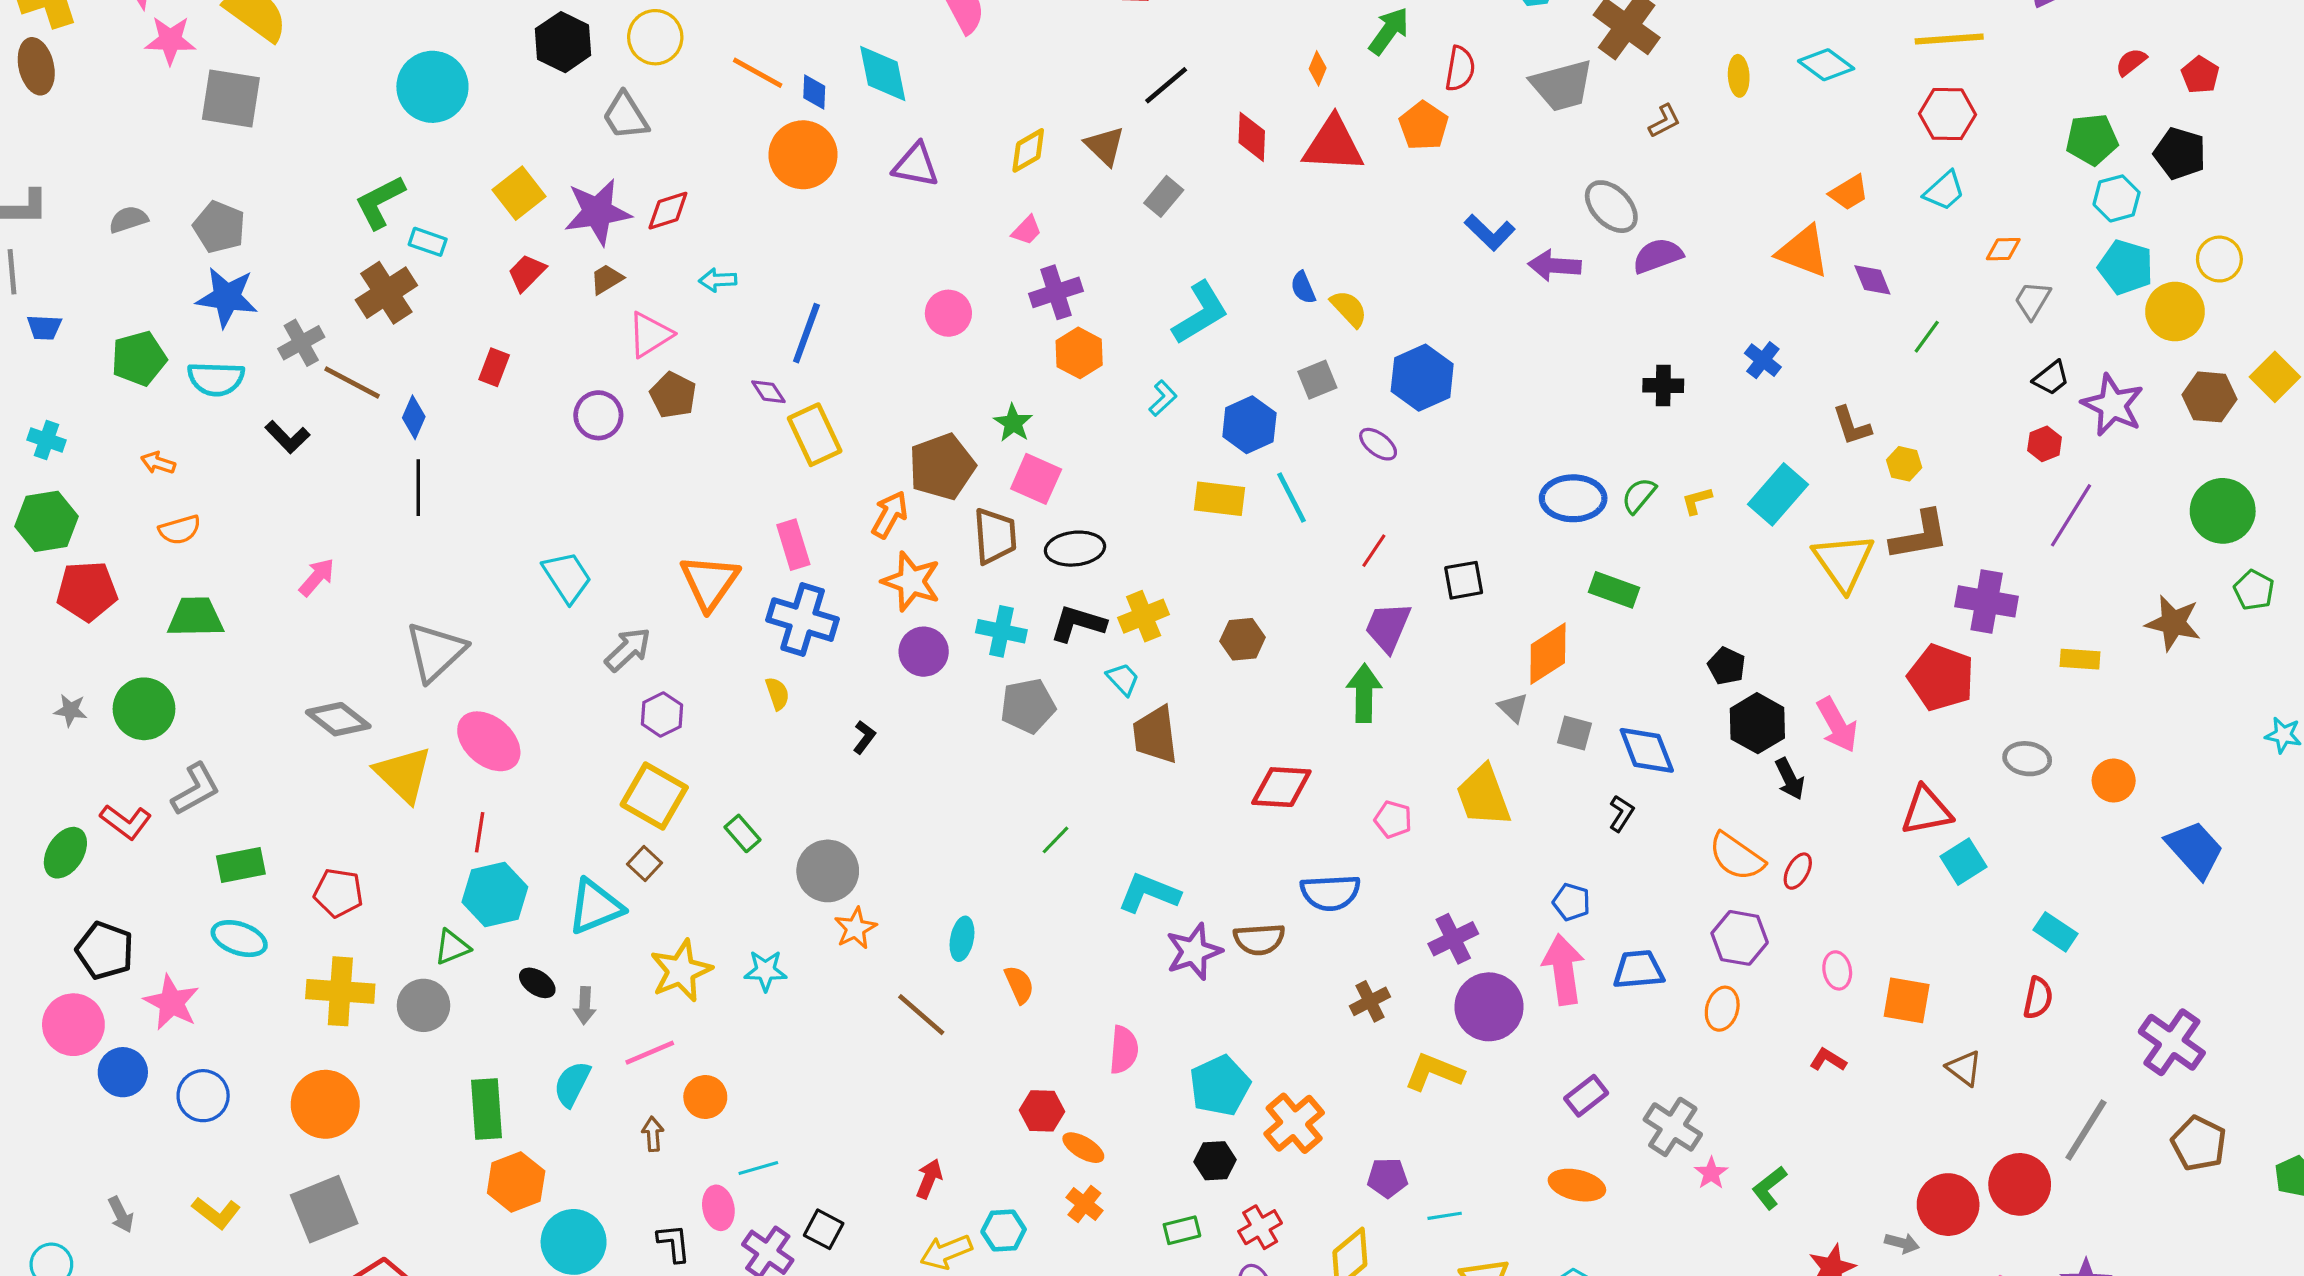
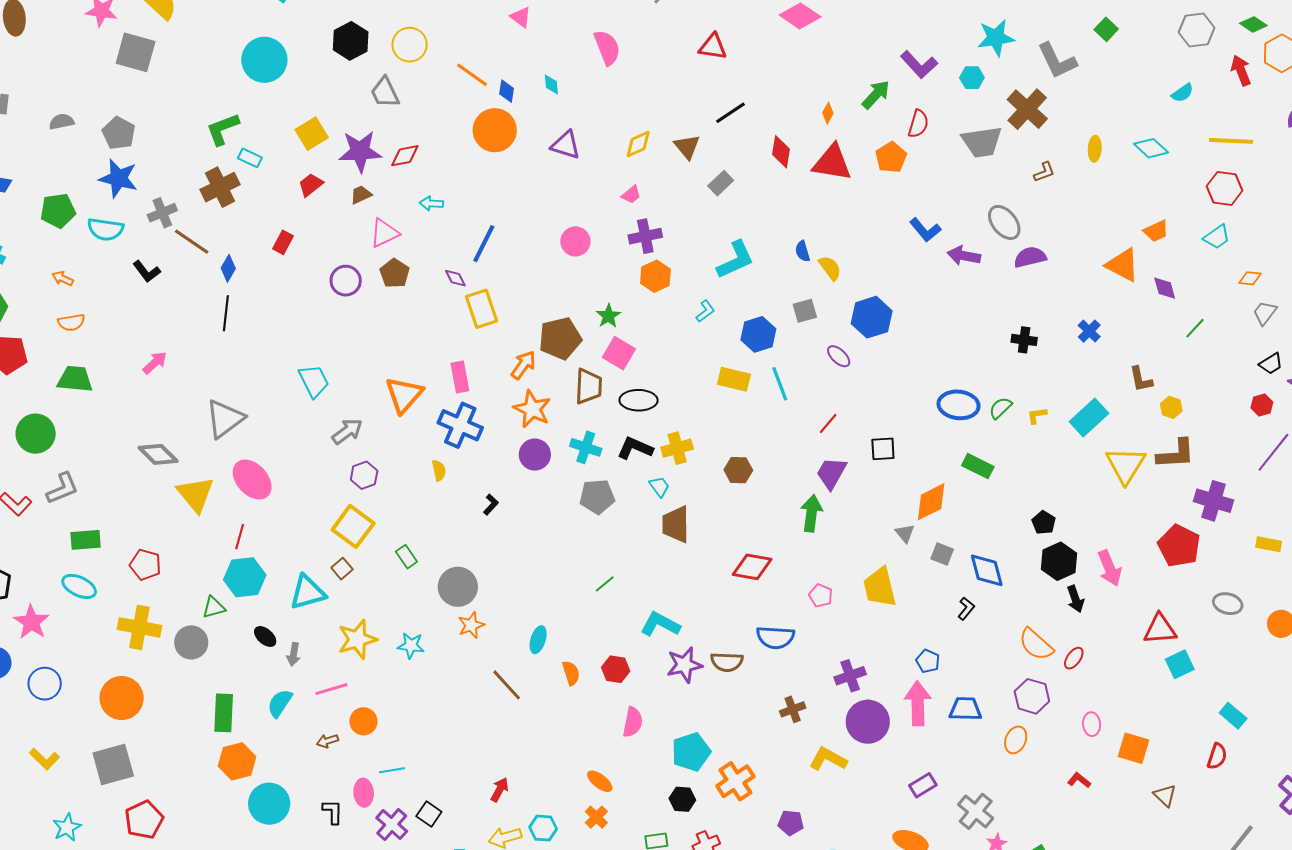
cyan diamond: (883, 73) -> (551, 84), size x0.5
red hexagon: (1042, 1111) -> (616, 669), moved
brown arrow: (653, 1134) -> (327, 741), turned -110

